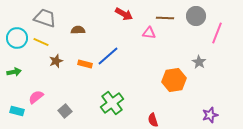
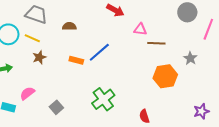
brown line: (165, 18) -> (156, 43), moved
brown star: (56, 61) -> (39, 57), moved

